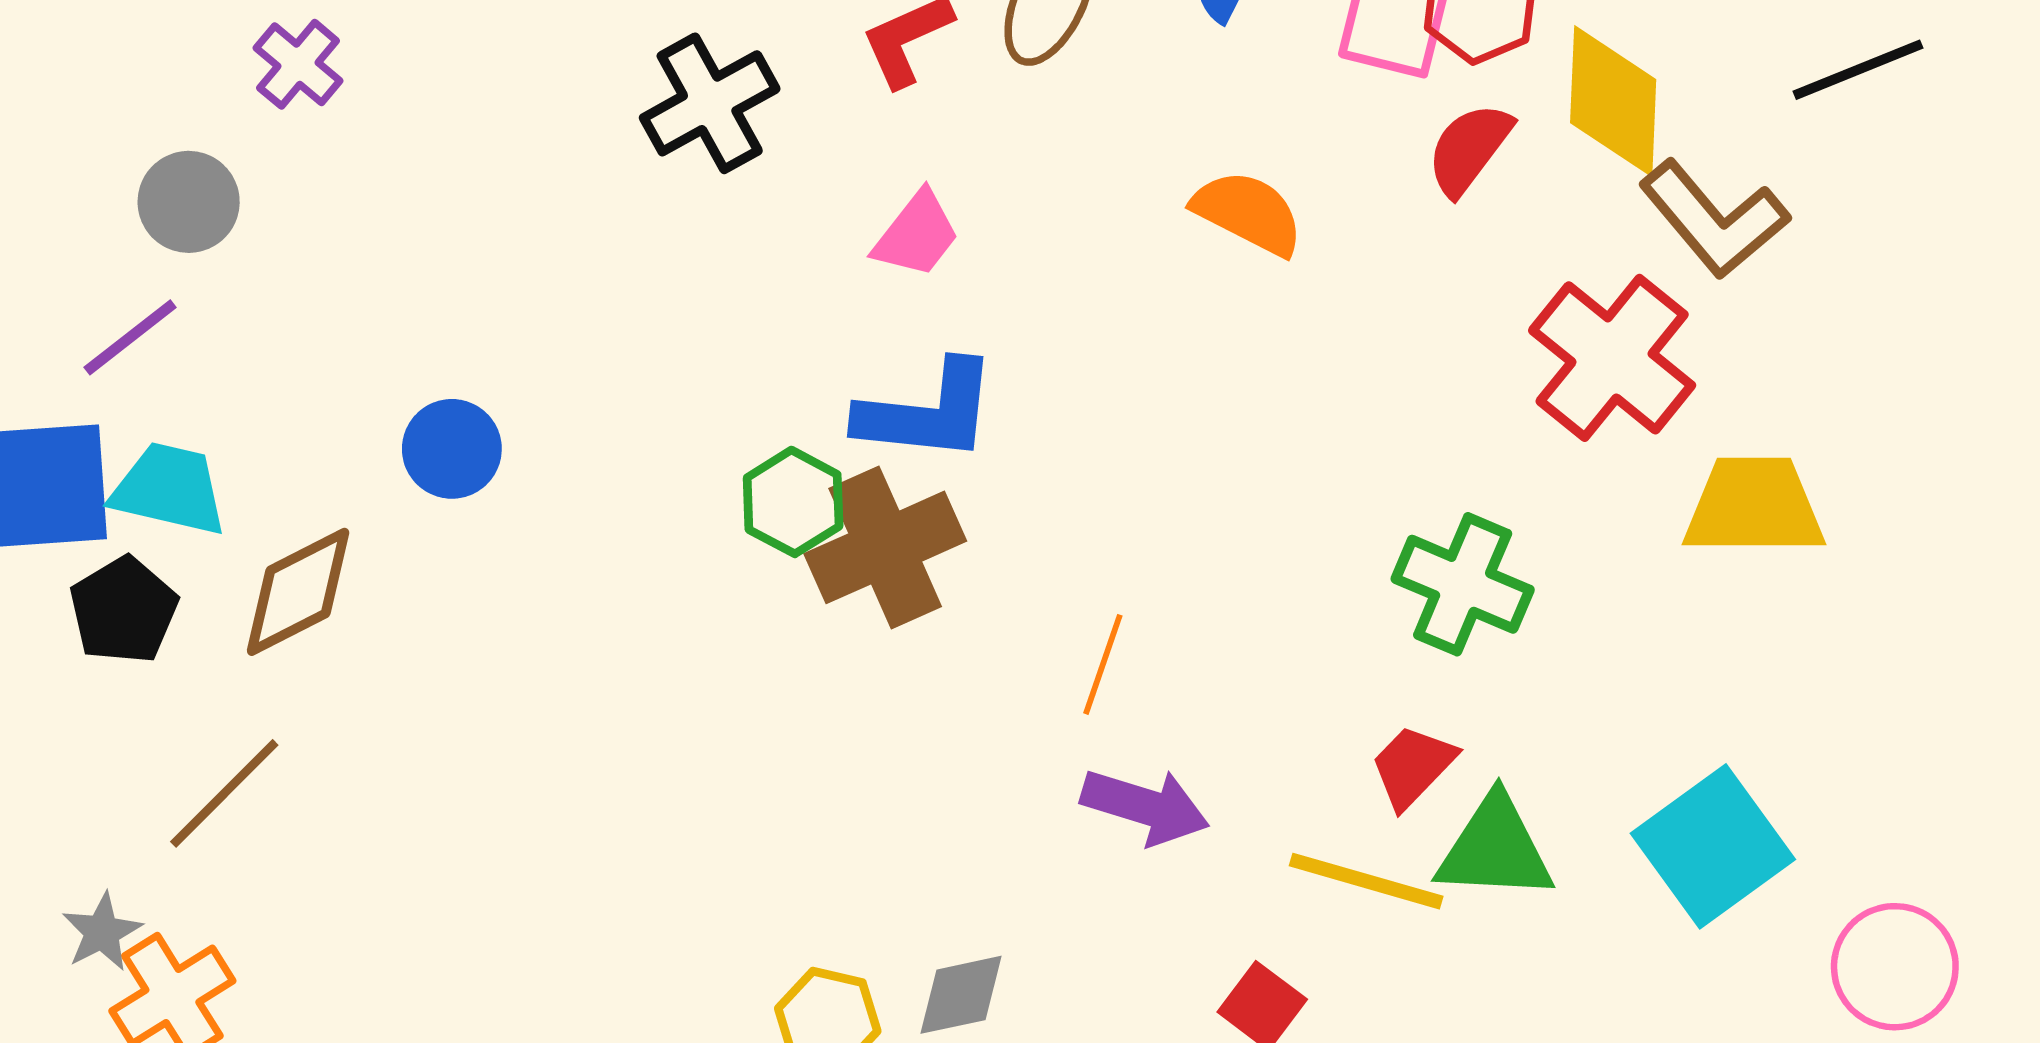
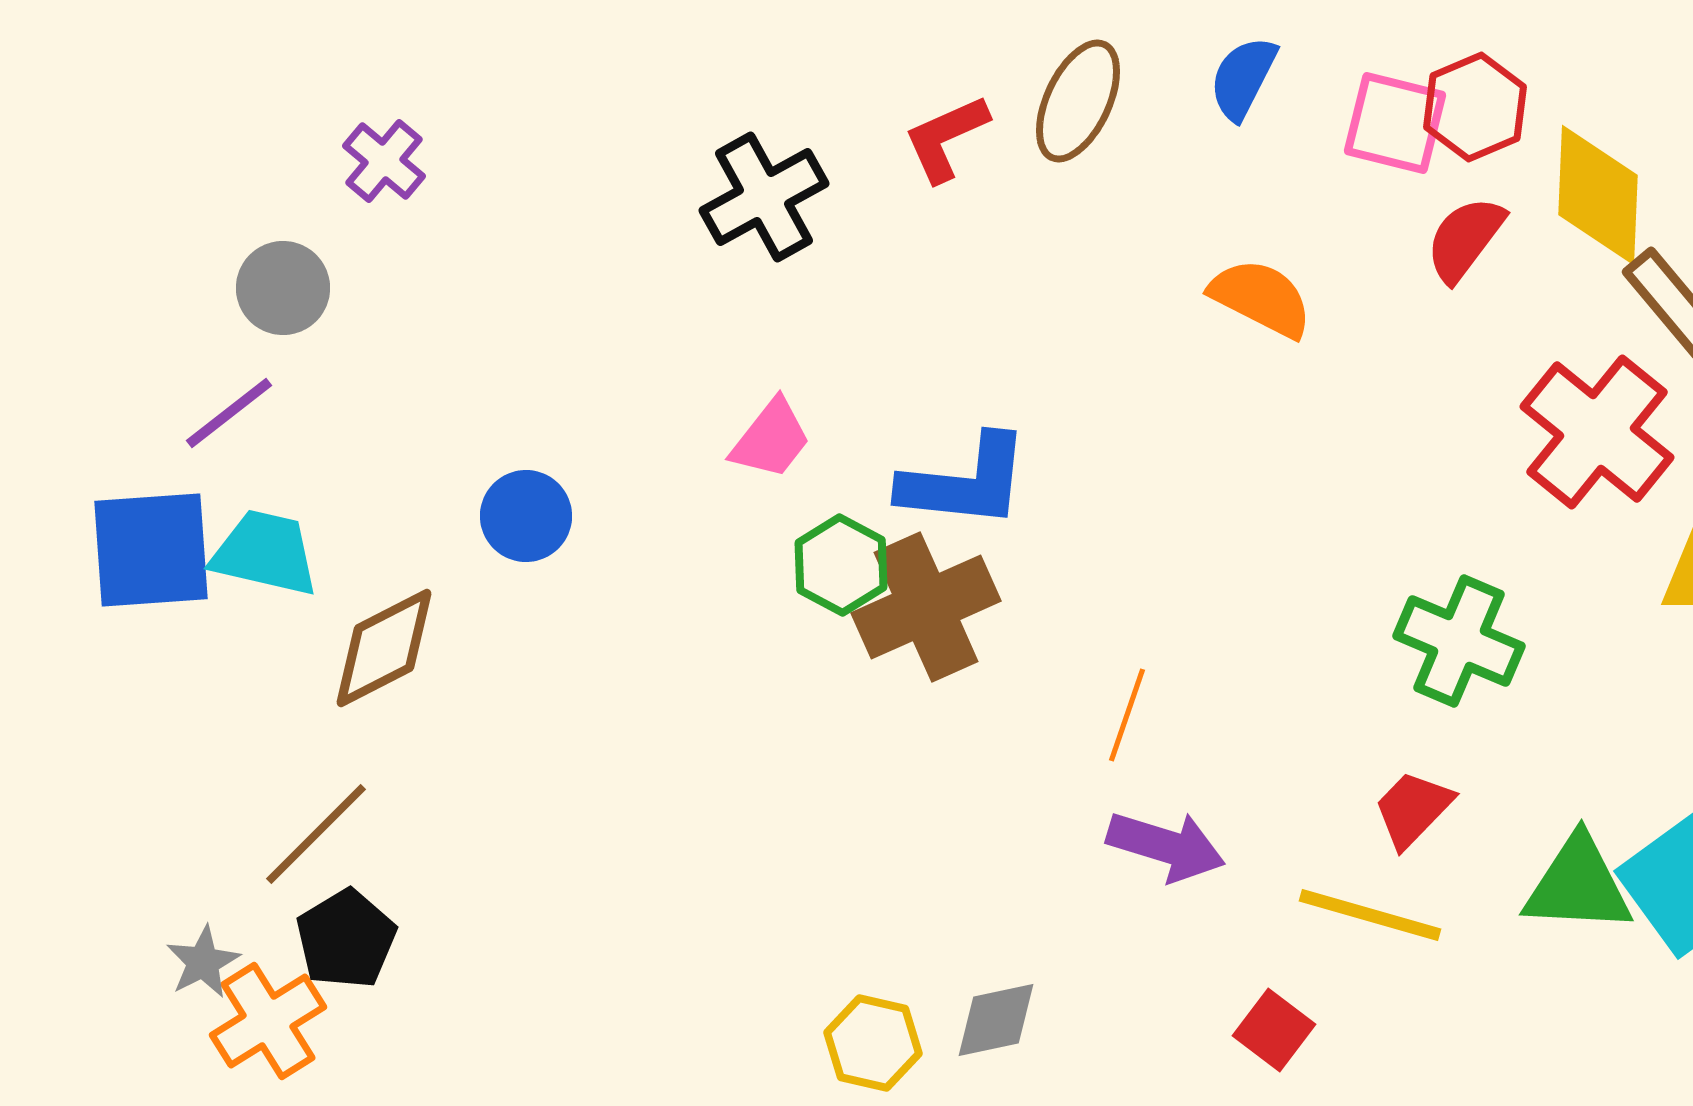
pink trapezoid: (917, 234) -> (771, 439), moved
black pentagon: (124, 610) -> (346, 939), moved
green triangle: (1495, 849) -> (1578, 885), moved

